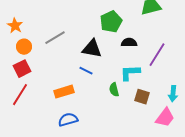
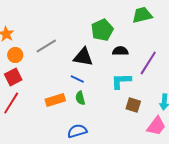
green semicircle: (114, 90) -> (80, 98), moved
blue semicircle: (68, 120) -> (77, 131), moved

